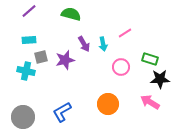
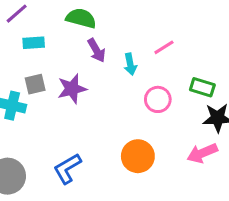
cyan rectangle: (29, 40) -> (34, 43), moved
purple arrow: (84, 44) -> (96, 50), moved
pink arrow: (150, 102) -> (202, 153), turned -54

